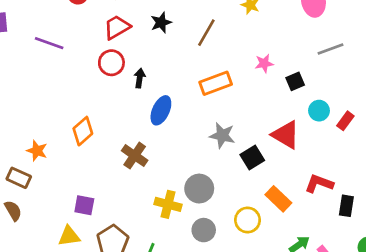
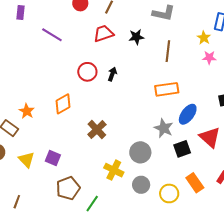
brown line: (206, 33) -> (168, 51), turned -35
red circle: (111, 63) -> (87, 72), moved
pink star: (264, 63) -> (209, 58), moved
blue ellipse: (161, 110) -> (188, 114), moved
gray circle: (199, 189) -> (140, 152), moved
gray circle: (204, 230) -> (141, 185), moved
yellow triangle: (69, 236) -> (26, 160), moved, turned 42

